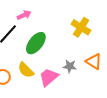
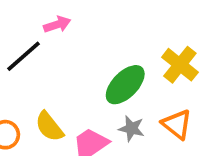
yellow cross: (81, 27) -> (180, 65), moved
green ellipse: (36, 43) -> (125, 85), moved

